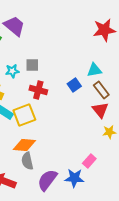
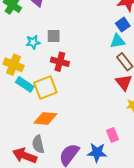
blue square: (74, 85) -> (123, 25), moved
gray semicircle: (27, 161) -> (38, 144), moved
pink rectangle: (89, 161) -> (112, 135), turned -64

